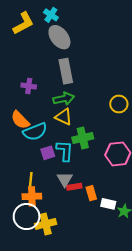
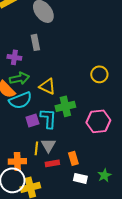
gray rectangle: (66, 71) -> (35, 42), moved, size x0.7
green arrow: (64, 99) -> (19, 78), moved
yellow line: (31, 179) -> (36, 148), moved
red rectangle: (74, 187) -> (52, 163), moved
white rectangle: (108, 204) -> (80, 178), moved

